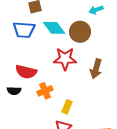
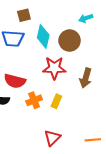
cyan diamond: (54, 28) -> (43, 36), turned 50
yellow rectangle: (67, 107) -> (56, 101), moved

